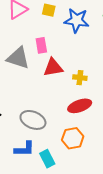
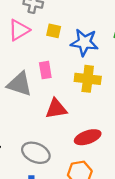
red triangle: (53, 67) -> (56, 109), moved
yellow cross: (80, 78) -> (88, 79), moved, size x1.6

